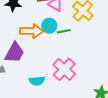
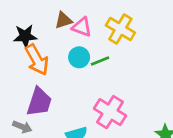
orange arrow: (32, 31) -> (37, 60), moved, turned 70

